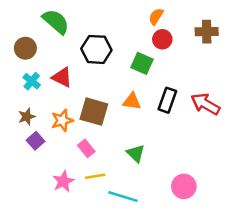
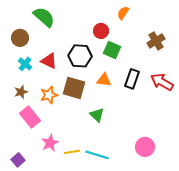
brown cross: (207, 32) -> (156, 41), moved, turned -30
red circle: (162, 39) -> (101, 31), moved
black hexagon: (96, 49) -> (80, 56), moved
purple square: (36, 141) -> (18, 160), moved
pink rectangle: (86, 148) -> (30, 117), moved, size x1.5
green triangle: (136, 153) -> (97, 115), moved
yellow line: (95, 176) -> (72, 152), moved

